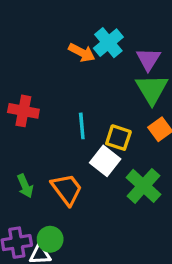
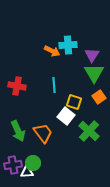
cyan cross: (108, 43) -> (68, 45), turned 36
cyan line: (82, 126) -> (54, 85), moved
green arrow: (25, 186) -> (18, 131), size x1.5

